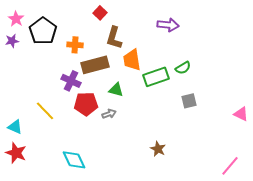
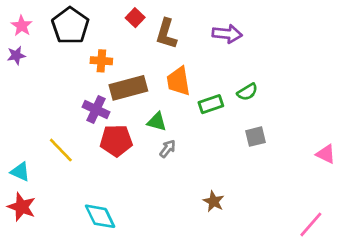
black pentagon: (43, 31) -> (70, 26), moved
brown L-shape: (114, 38) -> (166, 34), moved
green rectangle: (156, 77) -> (211, 104), size x0.7
gray arrow: (109, 114) -> (168, 149), moved, turned -32

